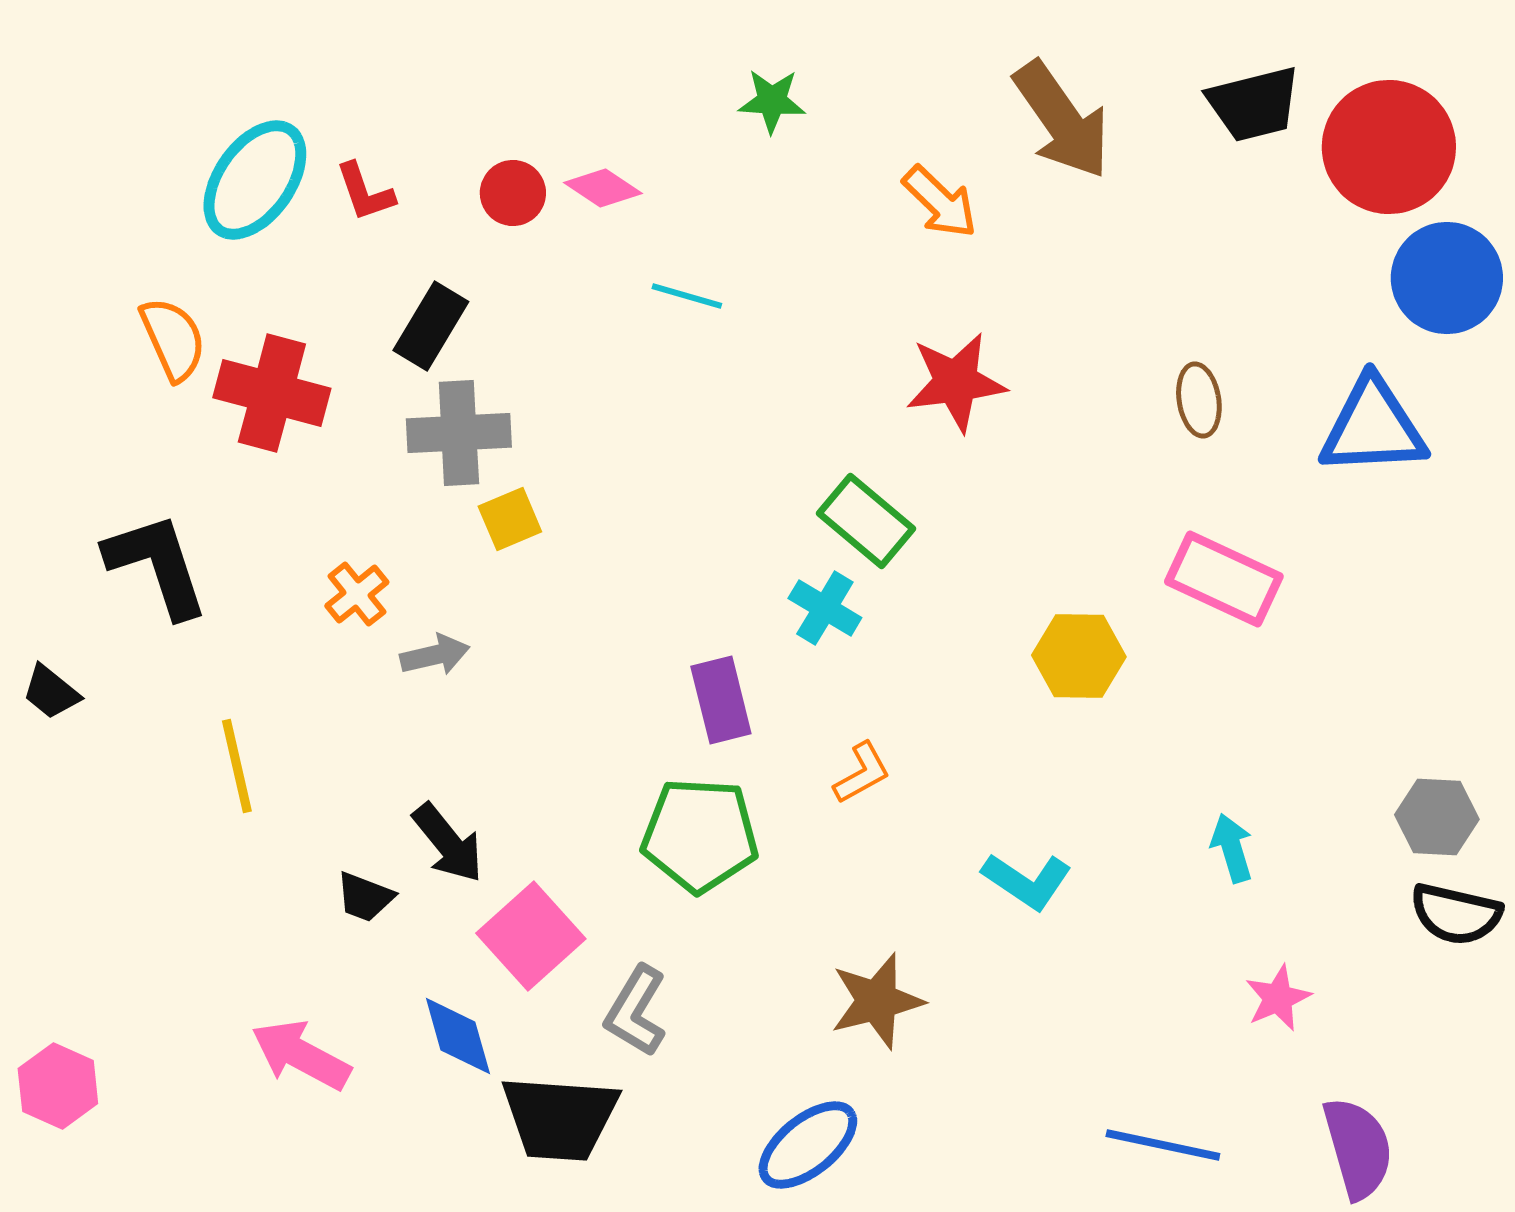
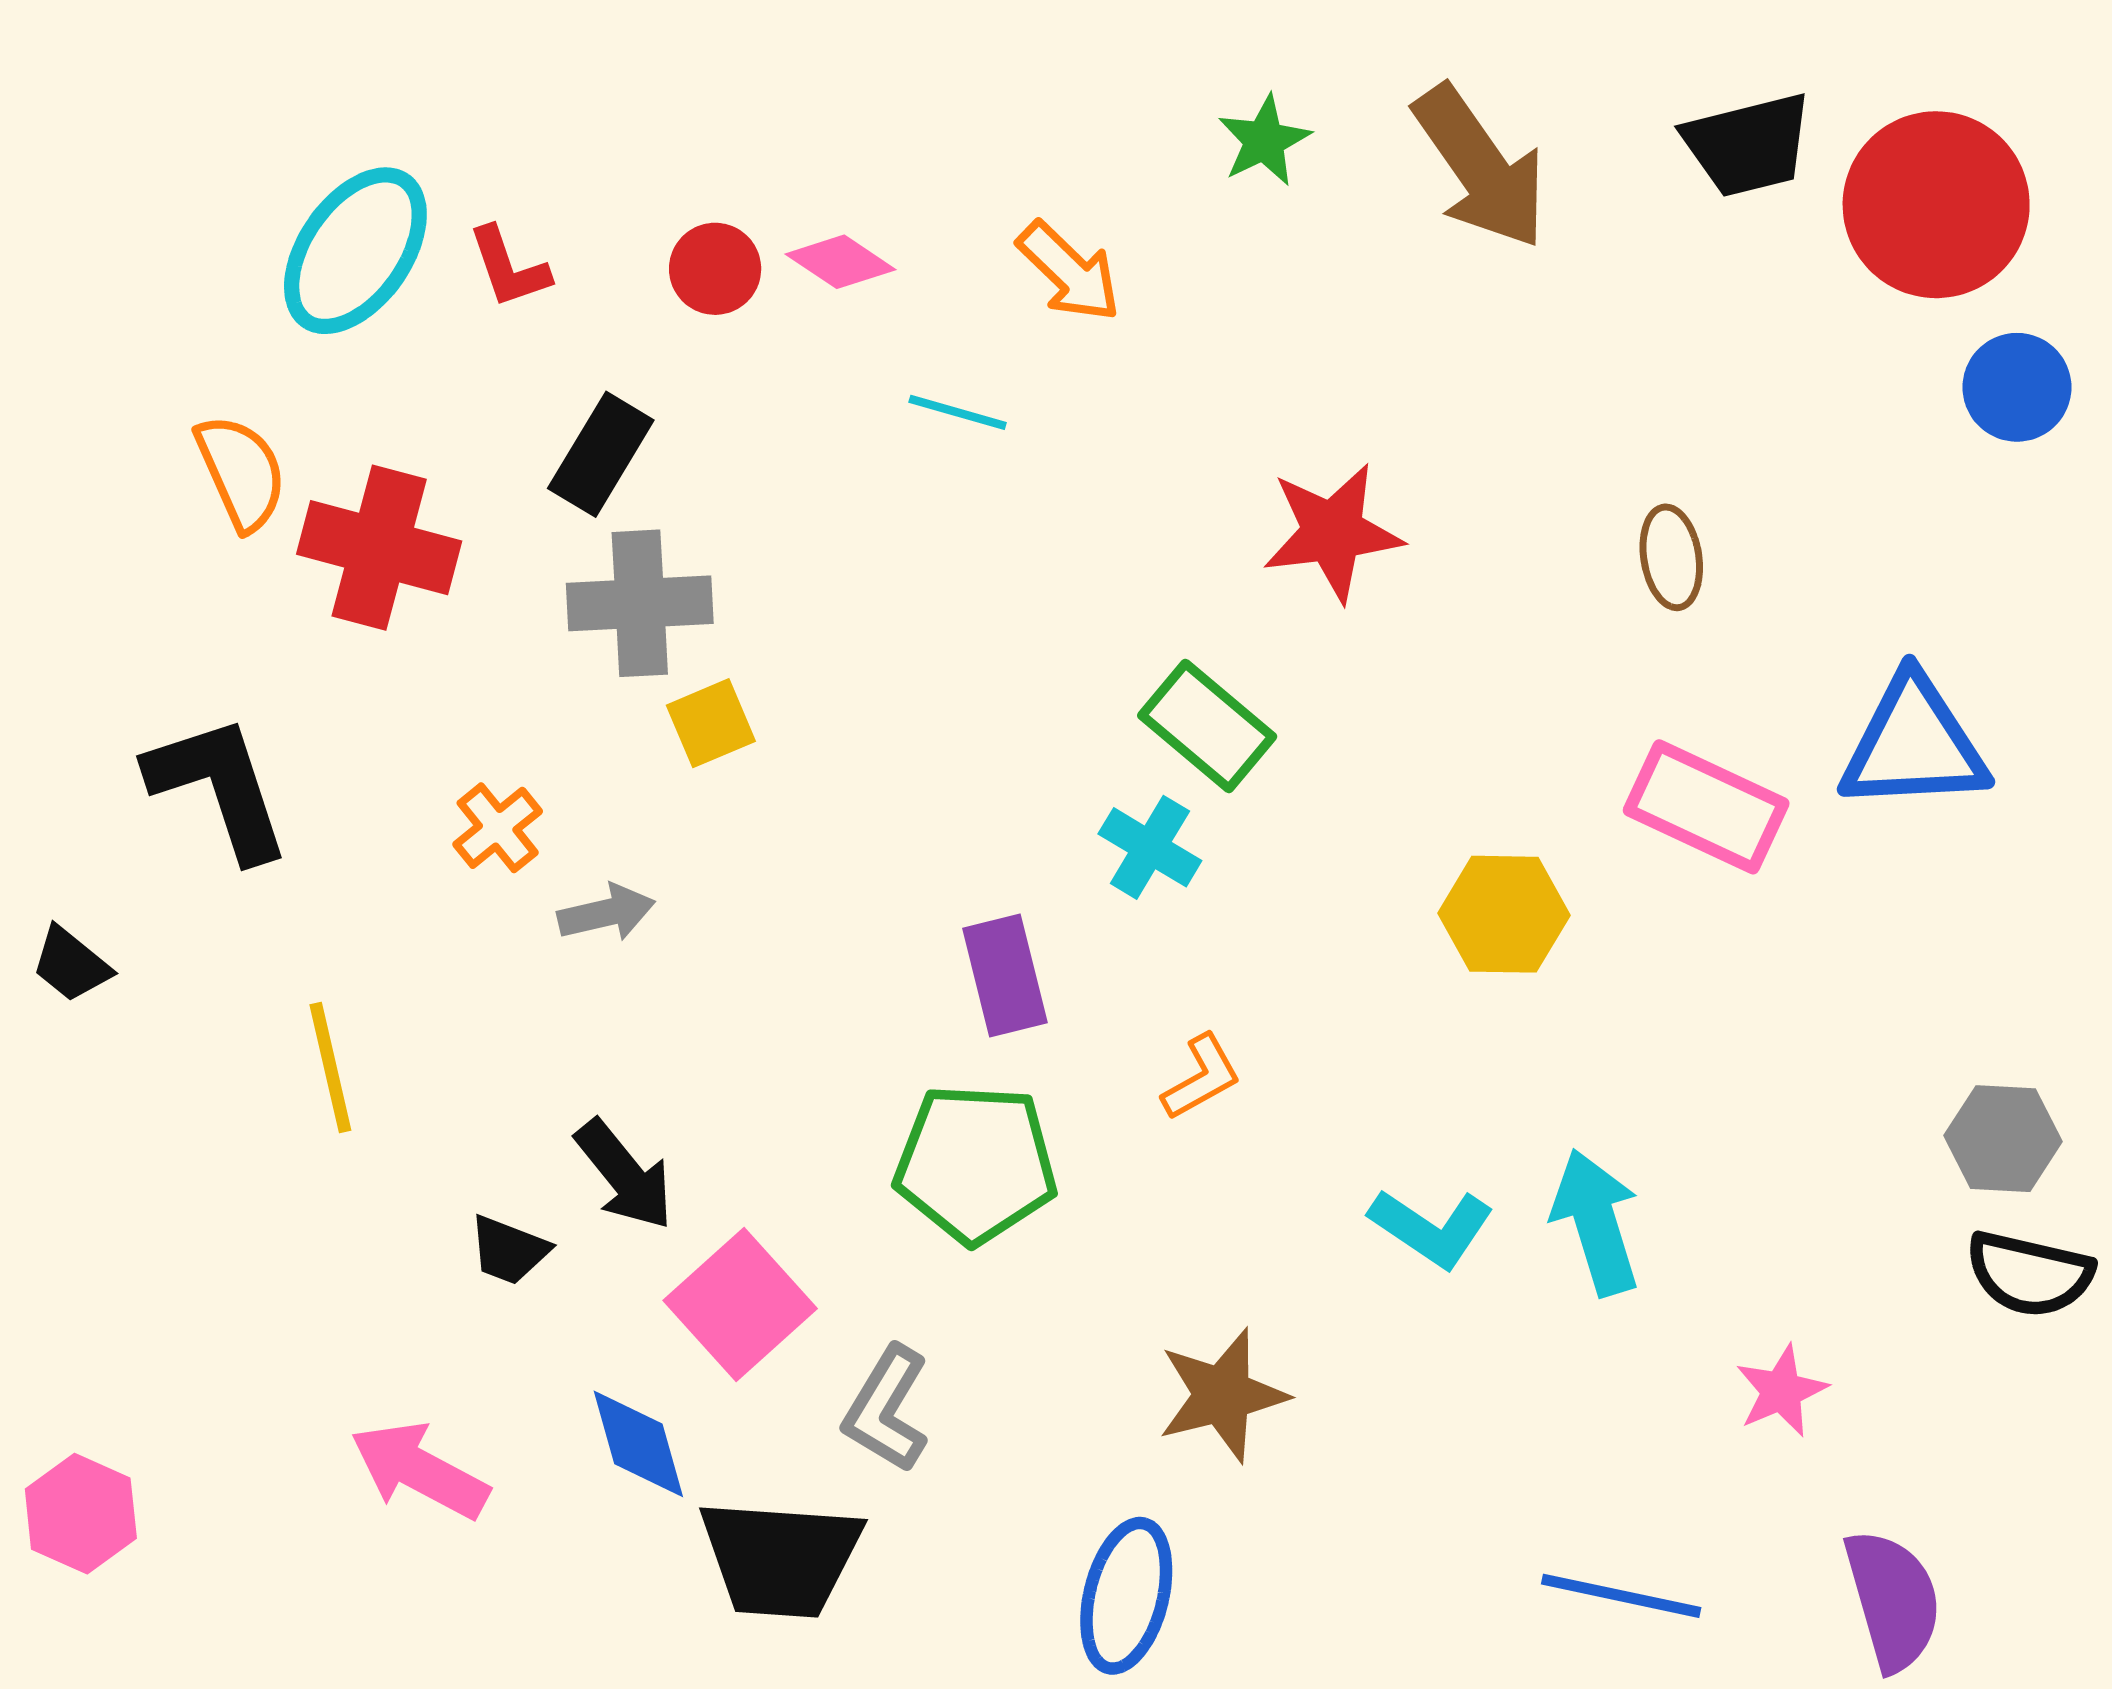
green star: (772, 101) -> (1264, 141), moved, turned -30
orange arrow: (940, 202) -> (1069, 272), moved
blue circle: (1447, 278) -> (2017, 387), size x0.7
blue triangle: (1373, 427) -> (1914, 744), moved
cyan arrow: (1232, 848) -> (1596, 1222), moved, size x1.5
blue ellipse: (808, 1145) -> (1126, 1596), turned -37

